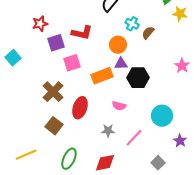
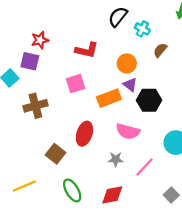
cyan cross: (132, 24) -> (142, 29), moved
purple square: (56, 43) -> (30, 61), moved, turned 30
purple triangle: (121, 64) -> (130, 85), turned 40
brown cross: (53, 92) -> (35, 106), moved, turned 30
pink semicircle: (119, 106) -> (128, 131), size x1.5
green ellipse: (69, 159) -> (72, 190), turned -55

